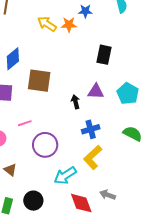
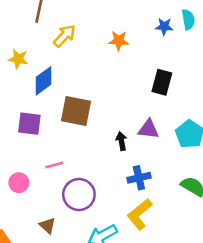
blue star: (85, 11) -> (164, 26), moved
yellow arrow: (47, 24) -> (64, 36), moved, turned 96
brown triangle: (10, 170) -> (48, 226), moved

